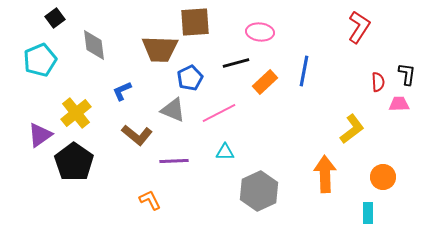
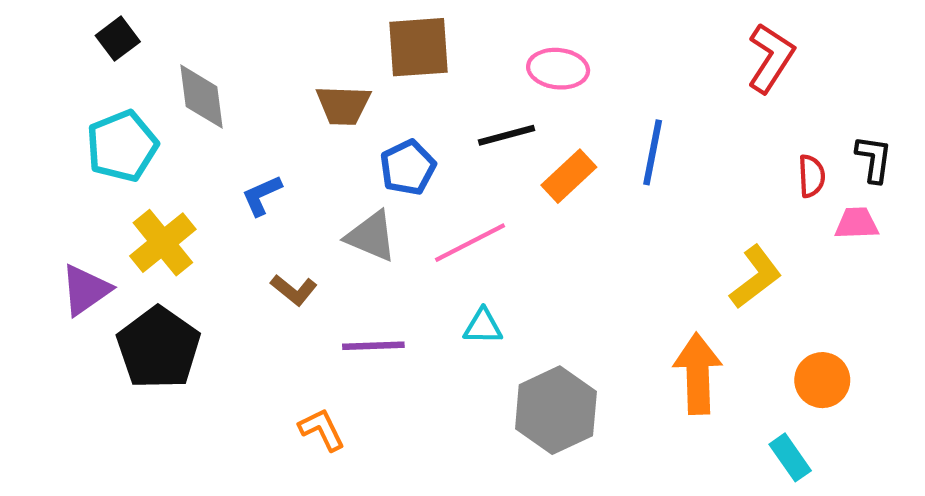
brown trapezoid: (160, 49) -> (343, 105), size x0.7
cyan pentagon: (40, 60) -> (122, 146), moved
brown L-shape: (137, 135) -> (294, 290), size x0.7
cyan rectangle: (368, 213) -> (790, 457), turned -35

